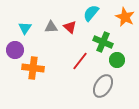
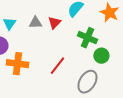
red triangle: (70, 27) -> (54, 23), turned 32
red line: (80, 61) -> (57, 66), moved

